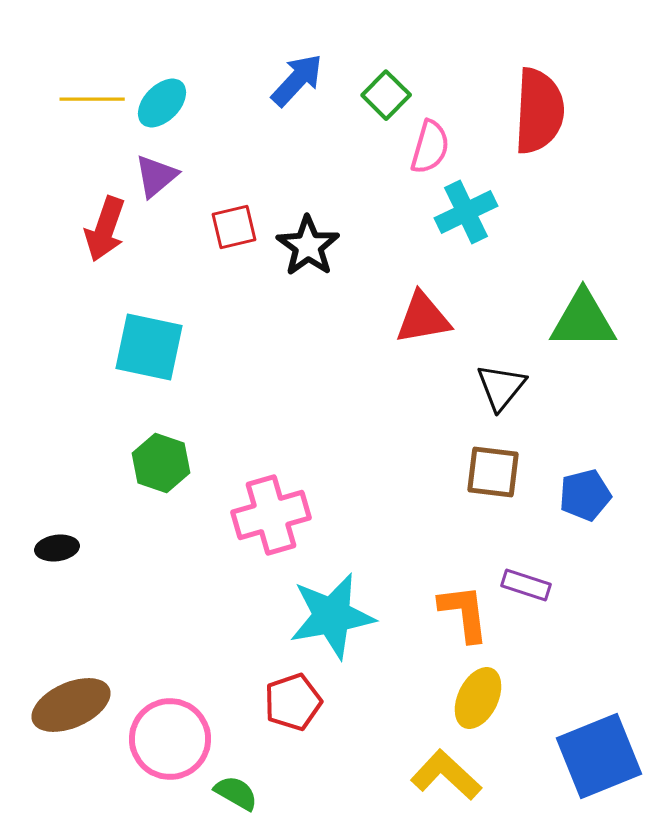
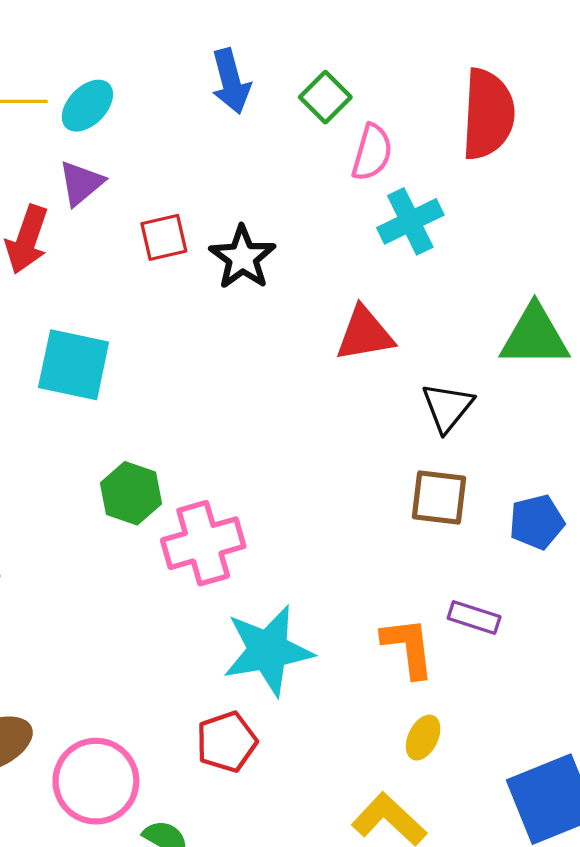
blue arrow: (297, 80) -> (231, 81), turned 122
green hexagon: (161, 463) -> (131, 493), moved
yellow ellipse: (478, 698) -> (423, 738), size x0.7

